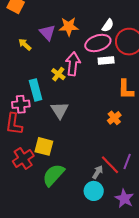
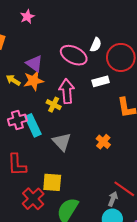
orange star: (69, 27) -> (33, 81), moved
pink ellipse: (98, 43) -> (74, 55), moved, turned 55
pink cross: (21, 104) -> (17, 120), moved
orange cross: (114, 118) -> (103, 142), moved

